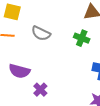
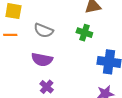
purple semicircle: (19, 71) -> (42, 60), moved

